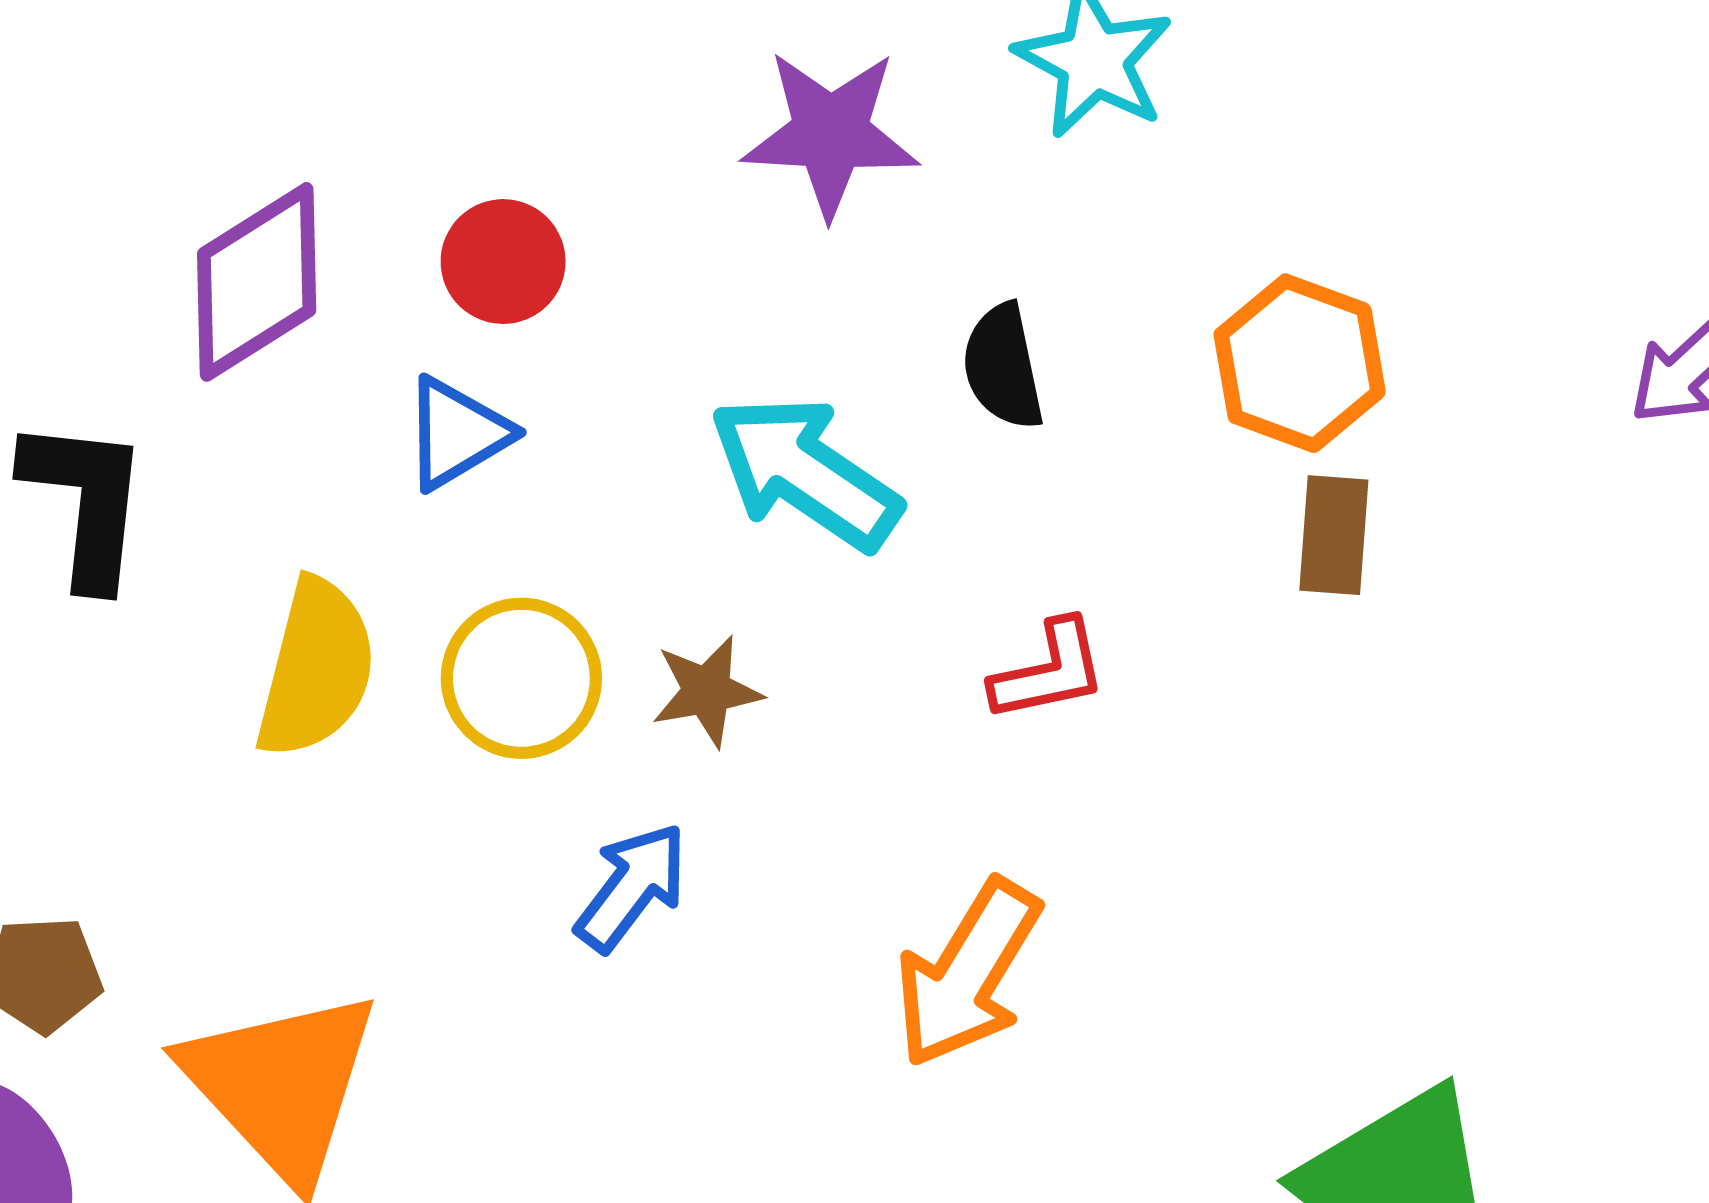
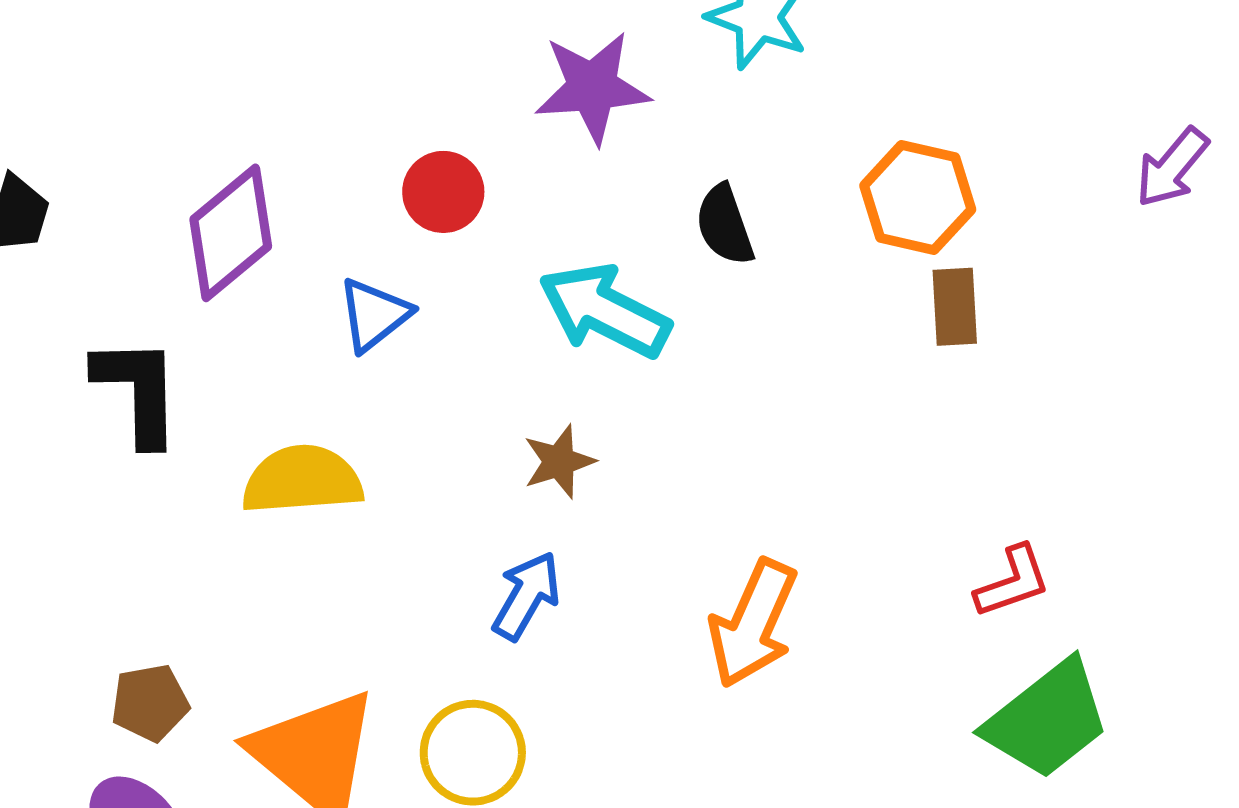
red circle: (503, 262) -> (443, 192), moved
yellow semicircle: (316, 668) -> (302, 480), turned -101
red L-shape: (1049, 671) -> (1013, 582), moved
yellow circle: (521, 678) -> (473, 753), moved

